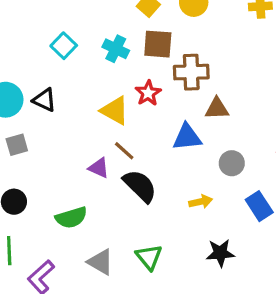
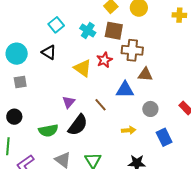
black triangle: (44, 100) -> (49, 52), moved
brown line: (124, 151) -> (101, 105), moved
purple triangle: (99, 168) -> (69, 102), turned 40
black semicircle: (140, 186) -> (78, 125), moved, turned 75

